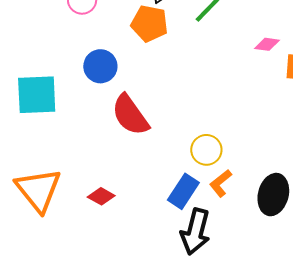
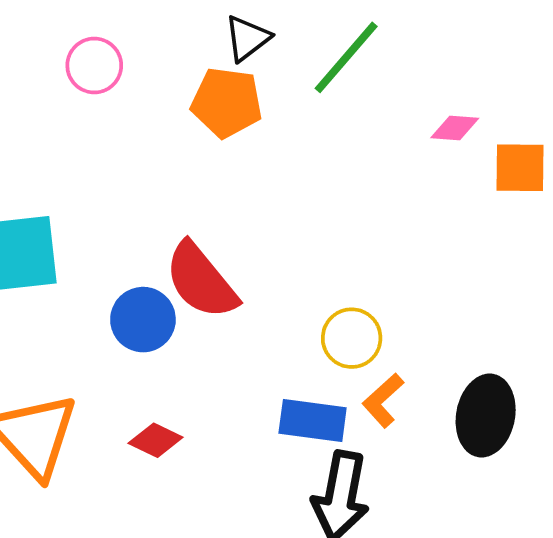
blue circle: (100, 66) -> (143, 320), moved
blue rectangle: (183, 191) -> (313, 421), turned 68

